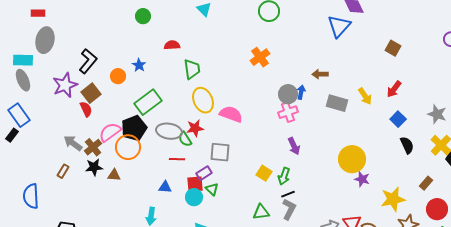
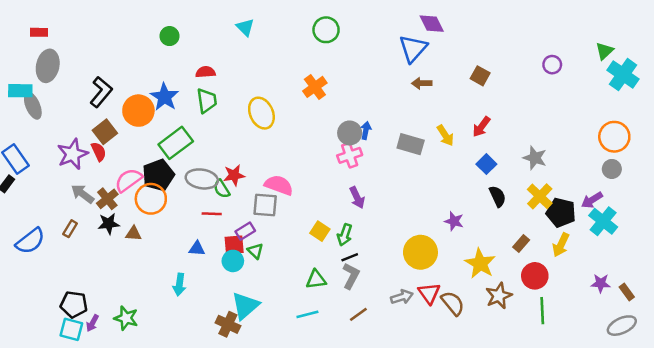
blue star: (139, 65) -> (165, 97), size x1.6
green trapezoid: (192, 69) -> (207, 101), moved
brown arrow: (320, 74) -> (422, 83), moved
orange circle: (118, 76) -> (138, 111), size x1.6
gray ellipse: (23, 80) -> (33, 106), moved
purple star: (65, 85) -> (73, 154), moved
yellow ellipse: (203, 100) -> (261, 113), moved
pink semicircle: (231, 114) -> (279, 185), moved
yellow circle: (352, 159) -> (420, 252), moved
purple star: (362, 179) -> (454, 221), moved
blue semicircle: (31, 196) -> (30, 241), moved, turned -125
yellow star: (393, 199) -> (480, 263), turned -30

